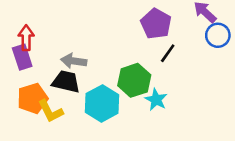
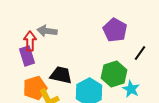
purple pentagon: (156, 24) -> (115, 30), moved
gray arrow: (74, 61) -> (47, 31), moved

